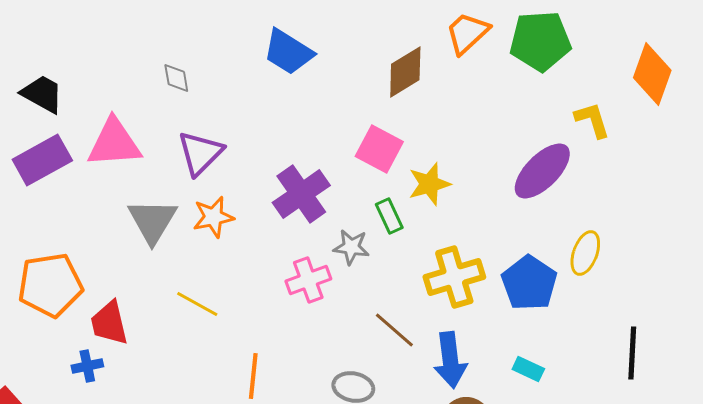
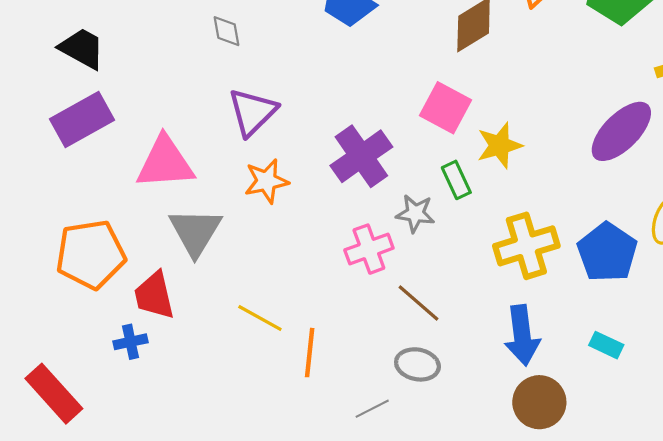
pink triangle: (114, 143) -> (165, 163), moved
gray triangle: (152, 221) -> (195, 232), moved
yellow line: (197, 304) -> (260, 318), moved
brown line: (394, 330) -> (419, 303), moved

